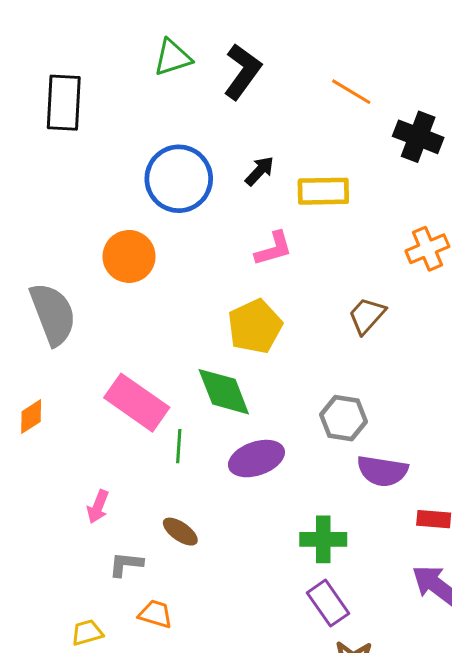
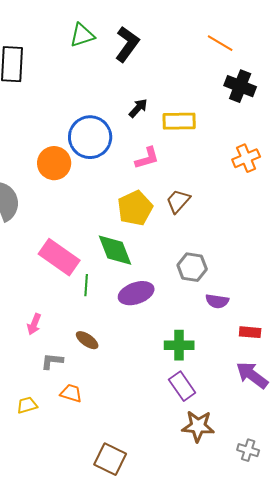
orange line: (351, 92) -> (220, 43), moved
blue circle: (179, 179) -> (90, 137), moved
brown trapezoid: (367, 316) -> (178, 201), moved
purple semicircle: (382, 471) -> (217, 301), size x0.7

